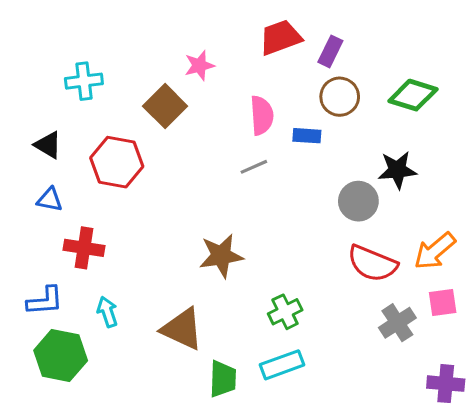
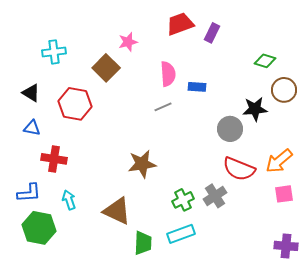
green diamond: (413, 95) -> (265, 61), size x0.7
brown circle: (340, 97) -> (284, 90), moved
gray cross: (397, 323) -> (215, 196), moved

